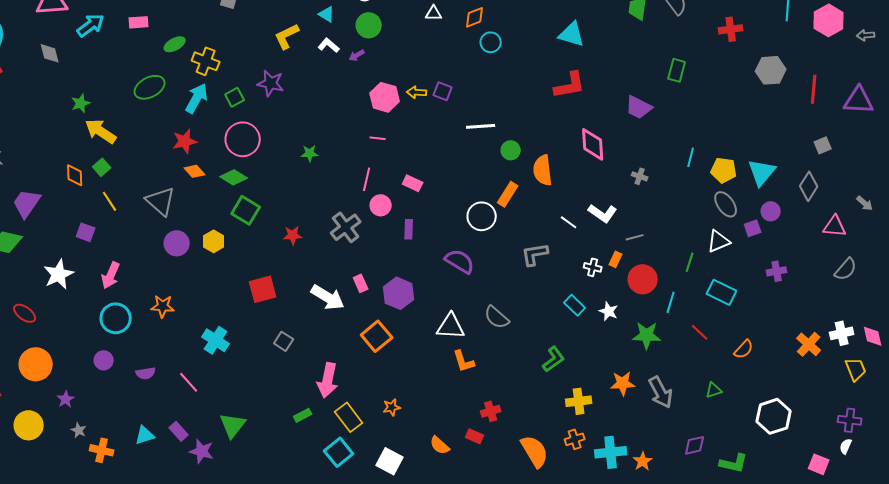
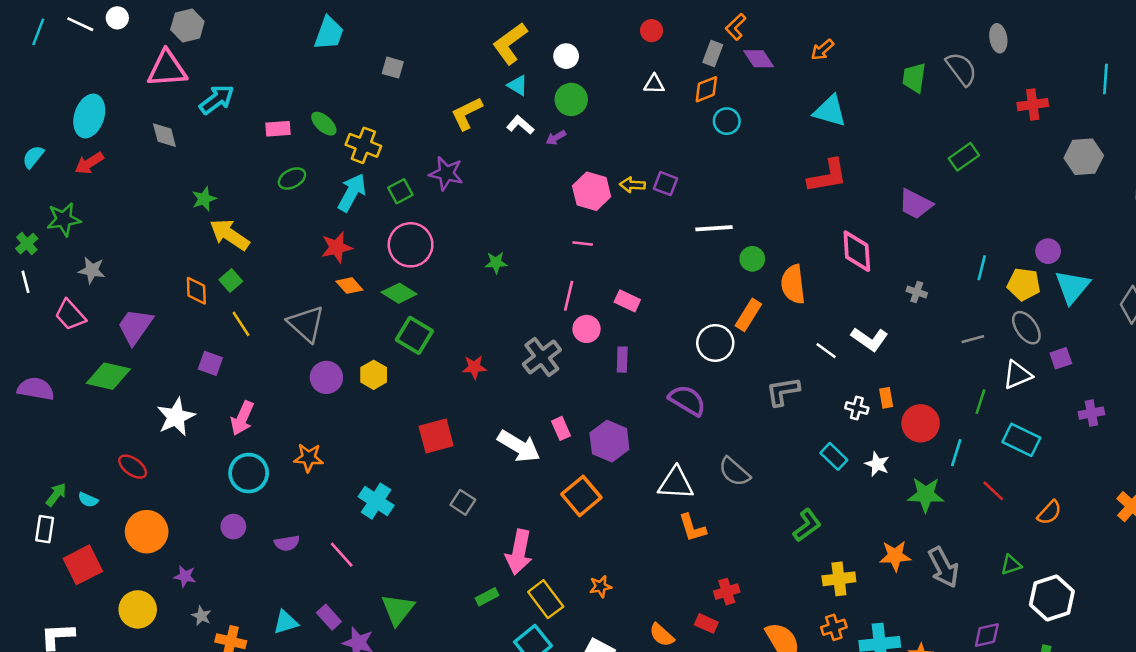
pink rectangle: (139, 22) -> (278, 129), moved
green ellipse: (175, 44) -> (324, 124), turned 70
green rectangle: (677, 70) -> (964, 157), turned 40
green ellipse: (150, 87) -> (292, 178), size x0.7
purple circle: (771, 211) -> (1048, 251), moved
gray line: (635, 237) -> (973, 339), moved
orange rectangle: (616, 259) -> (886, 398), turned -35
purple star: (66, 399) -> (185, 576), turned -30
white hexagon: (774, 416) -> (1052, 598), moved

